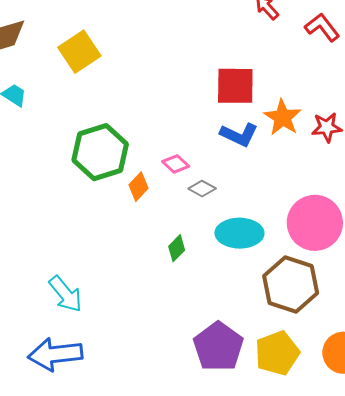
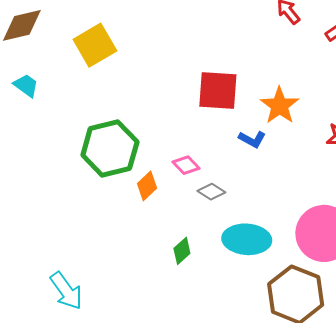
red square: (235, 86) -> (218, 91), moved
orange star: (283, 117) -> (280, 106), moved
blue L-shape: (239, 135) -> (252, 139), size x0.7

